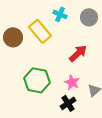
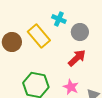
gray circle: (89, 17) -> (80, 32), moved

